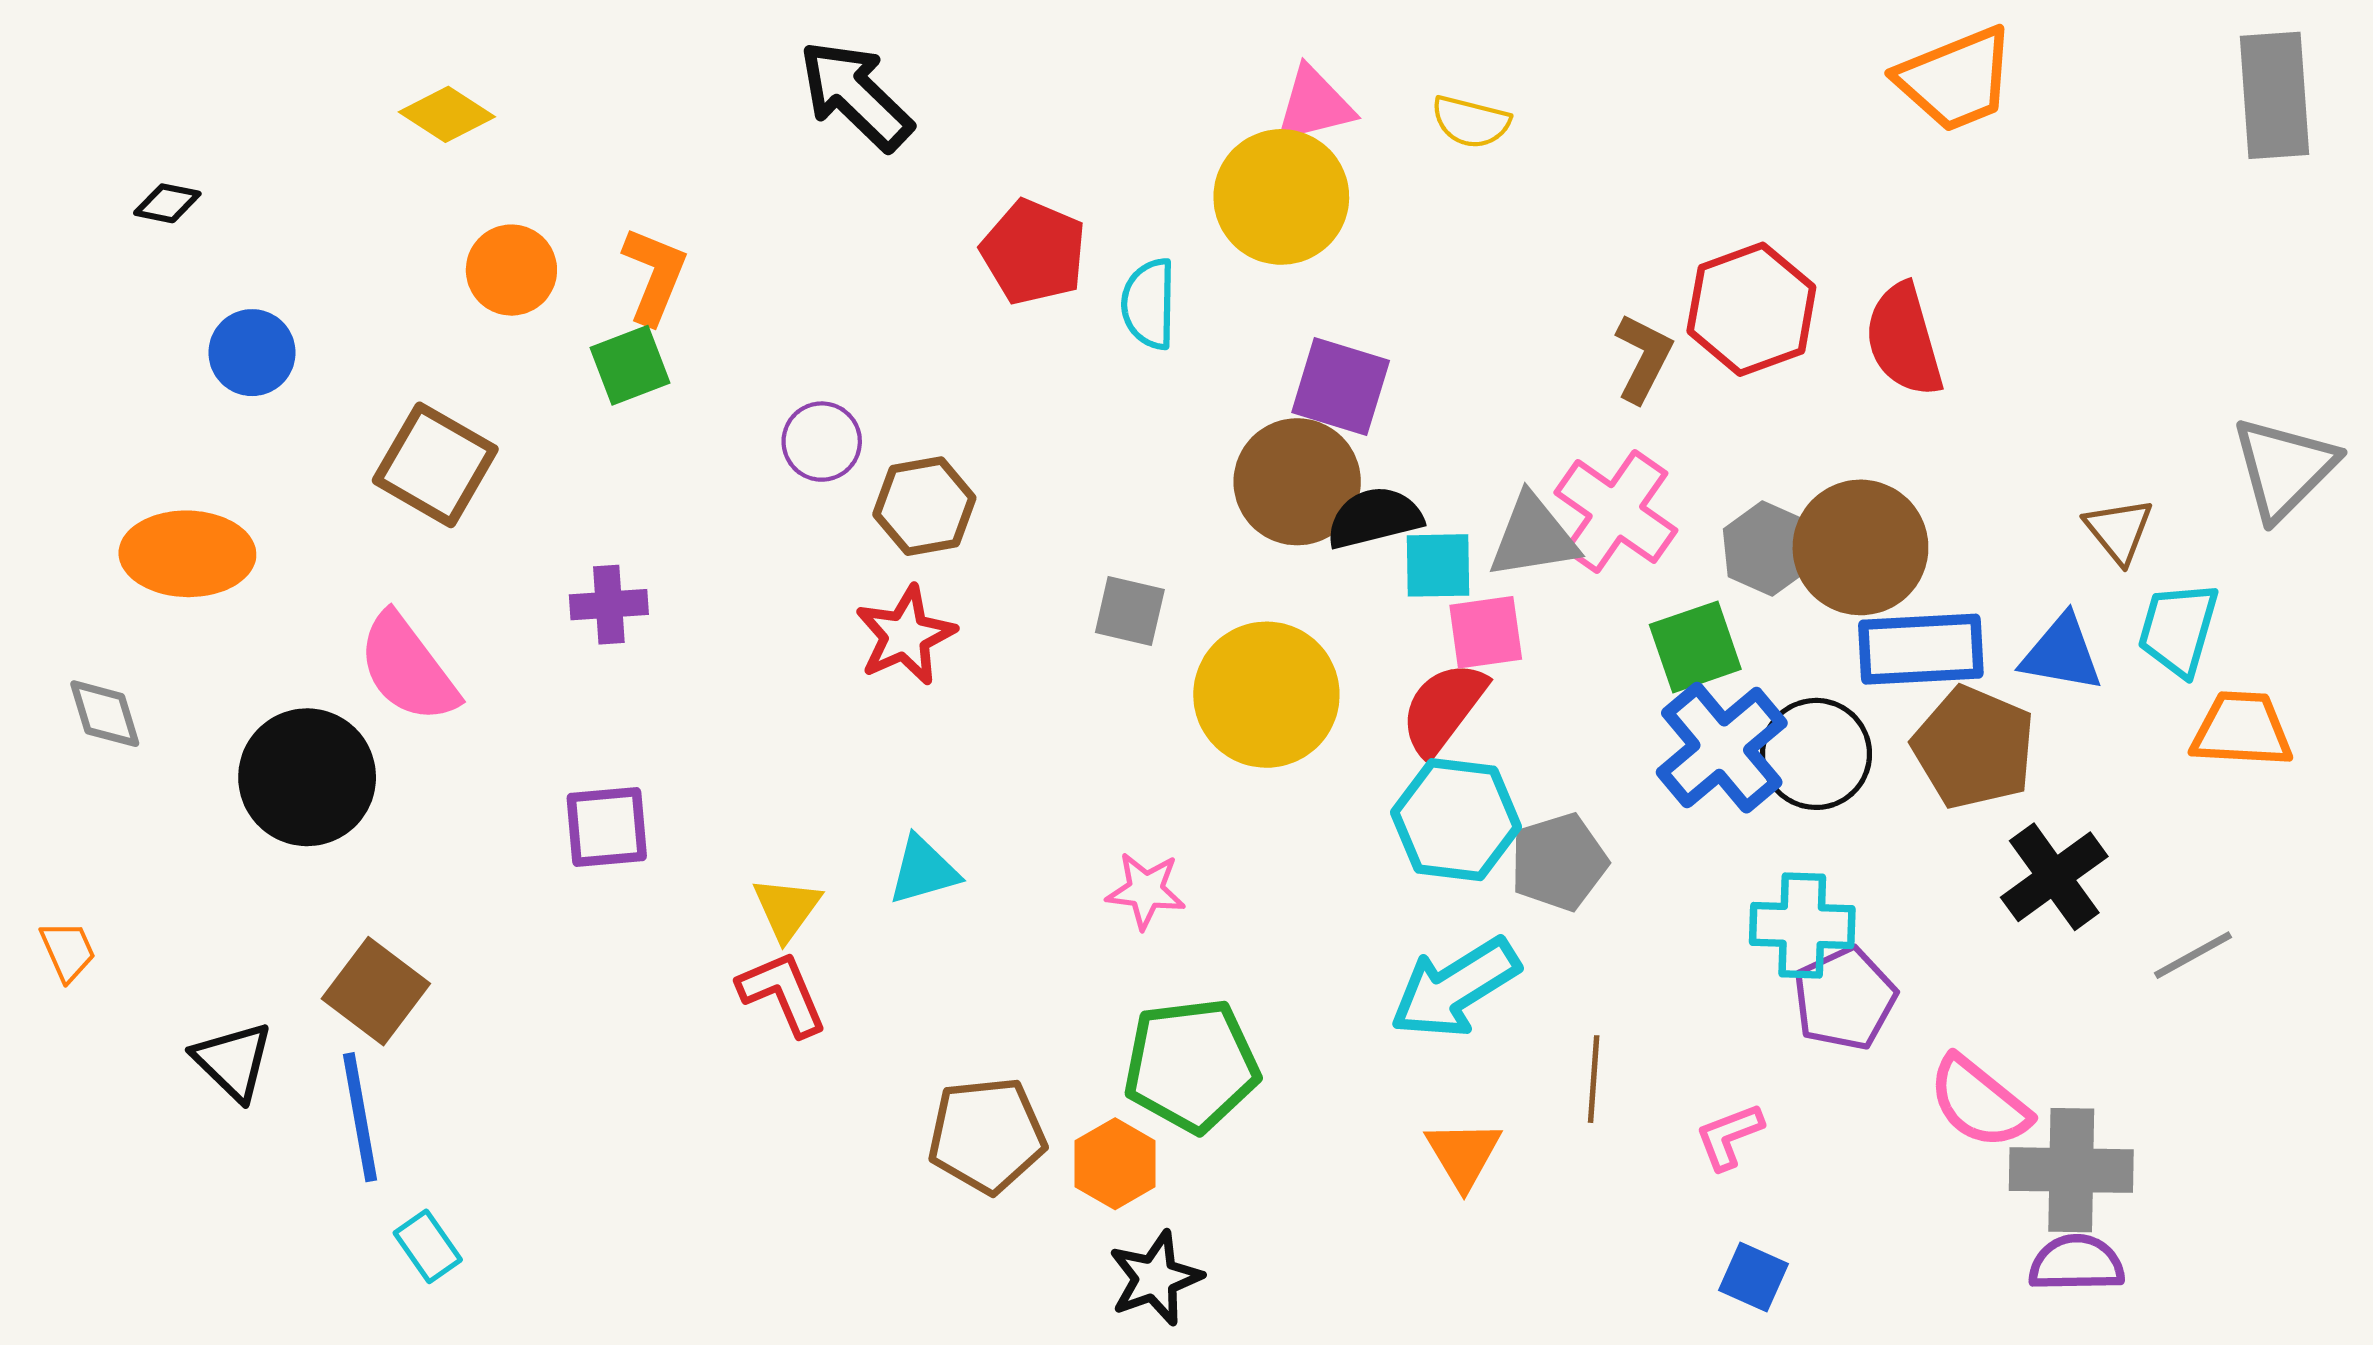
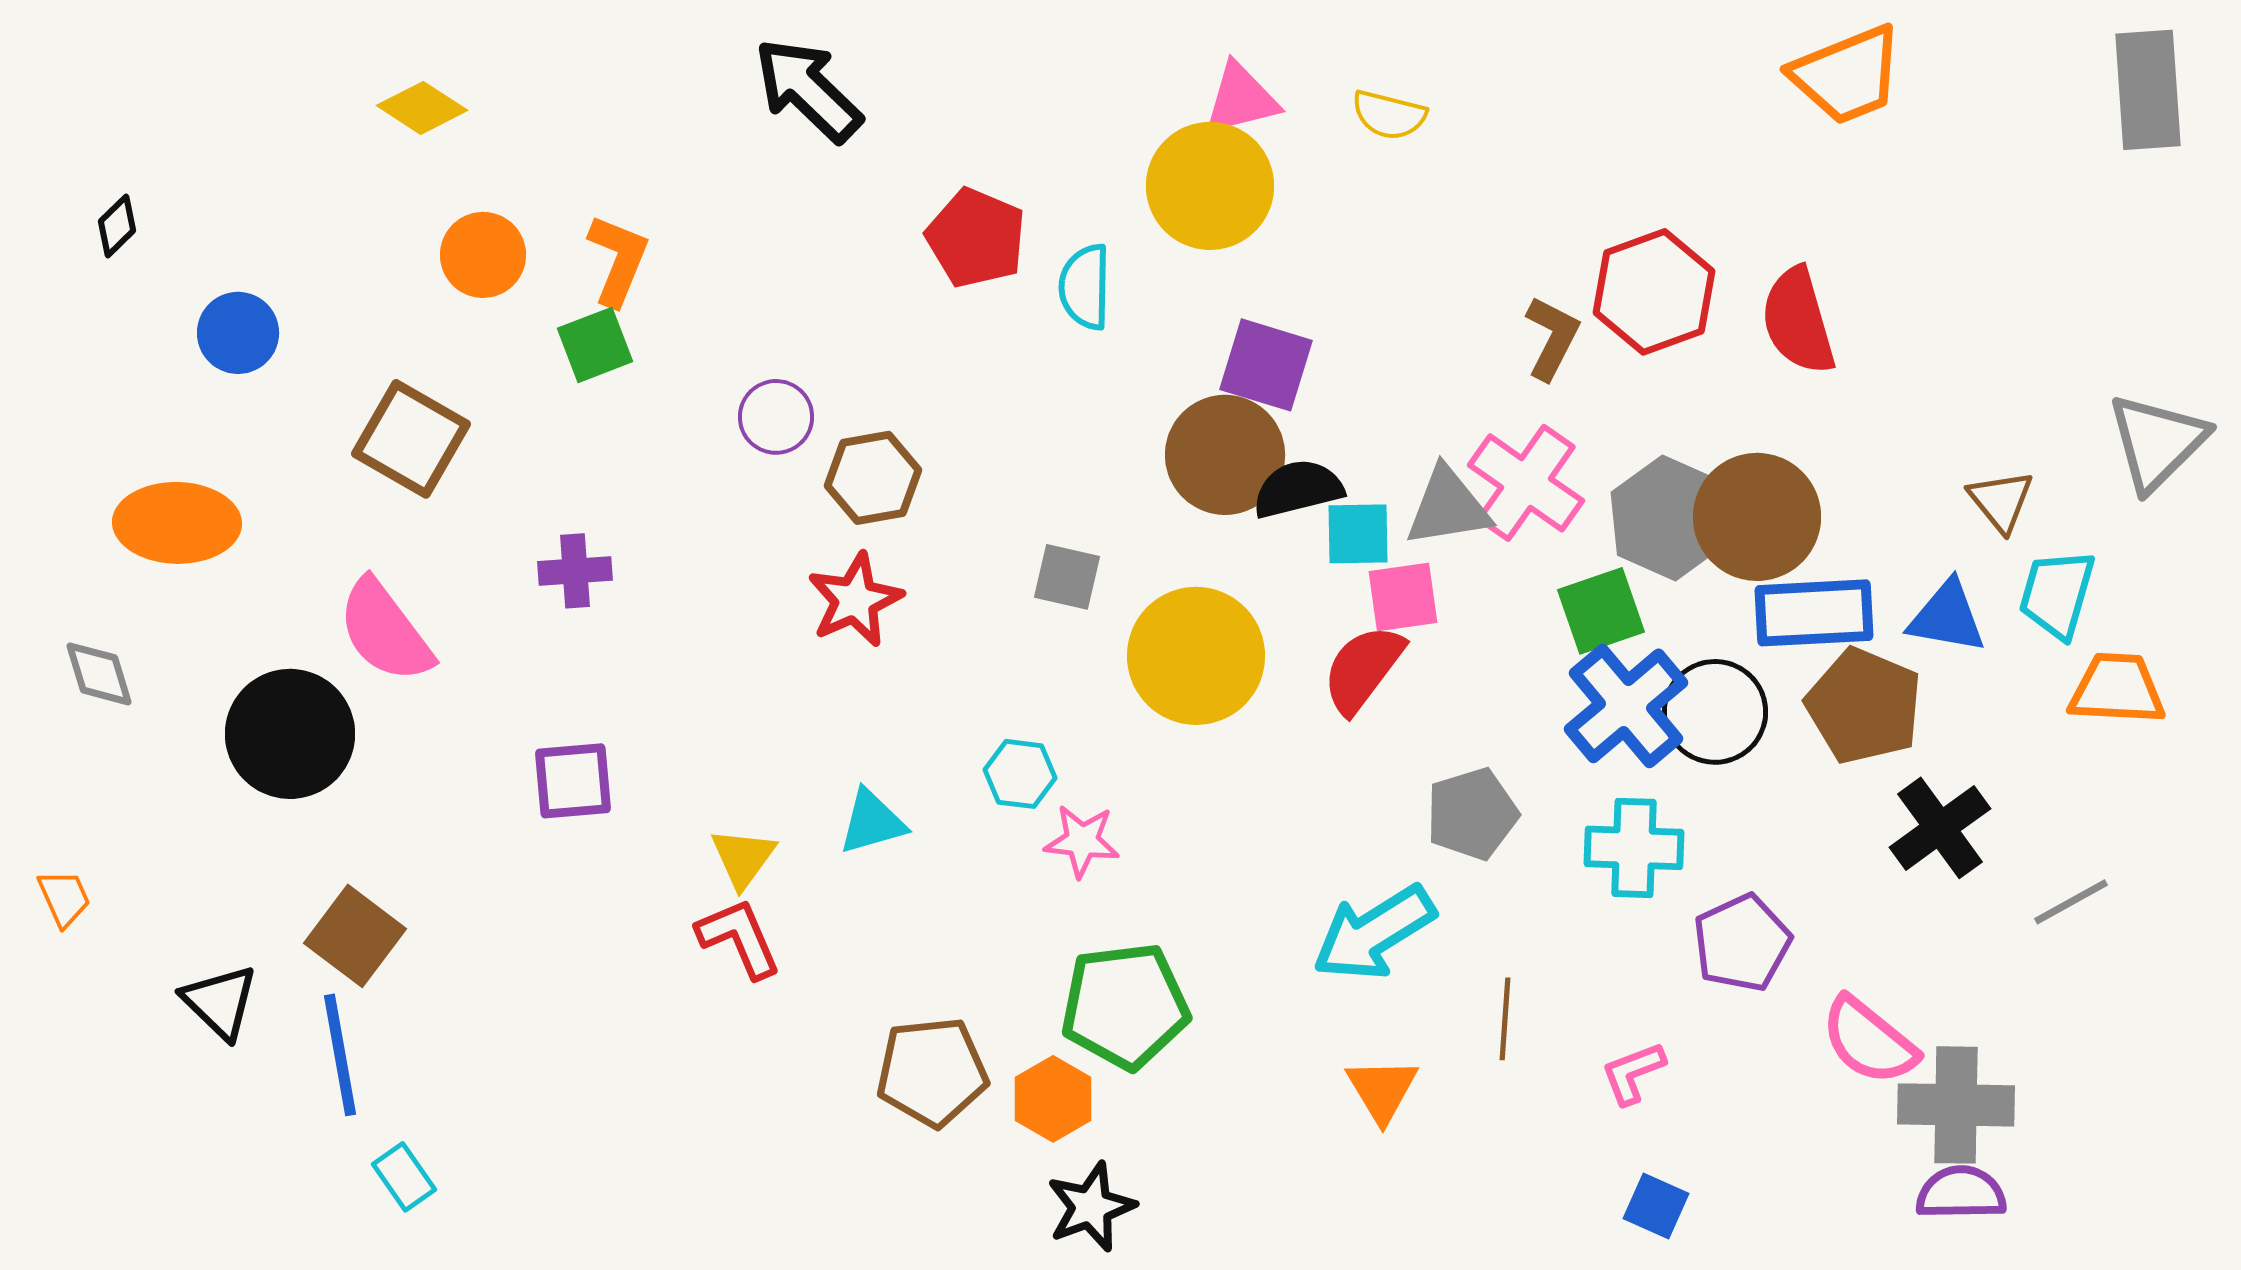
black diamond: (167, 203) -> (117, 226), moved, turned -56
gray hexagon: (1767, 549) -> (1669, 518), size x1.4
cyan hexagon: (1456, 820) -> (1020, 774), moved, size x0.6
cyan cross: (1802, 925) -> (1634, 848), moved

